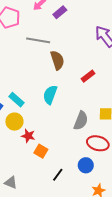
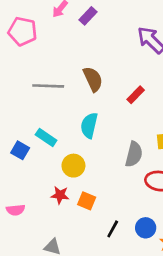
gray line: (38, 40) -> (48, 86), moved
yellow circle: (14, 122) -> (73, 166), moved
red star: (28, 136) -> (60, 195), moved
blue circle: (86, 165) -> (146, 228), moved

